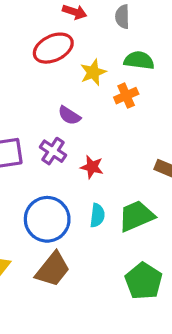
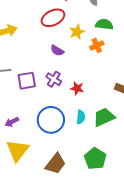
purple semicircle: (69, 115) -> (57, 51), moved
brown trapezoid: (53, 269) -> (56, 164), moved
green pentagon: (144, 281) -> (95, 159), moved

